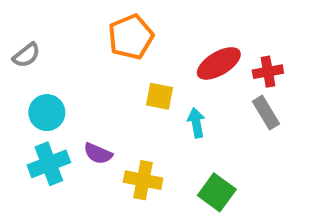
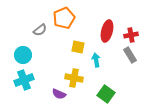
gray semicircle: (26, 55) -> (40, 30), moved
red ellipse: (219, 63) -> (107, 31), turned -45
purple semicircle: (98, 154) -> (59, 94), moved
yellow cross: (143, 180) -> (74, 78), moved

